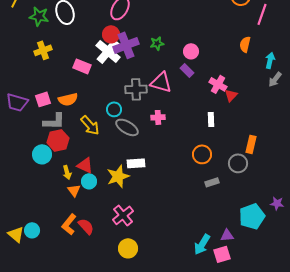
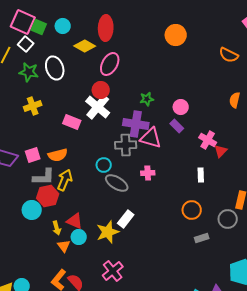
purple cross: (126, 45) -> (136, 124), moved, turned 30
yellow arrow: (90, 125) -> (65, 180), moved, turned -115
white rectangle: (136, 163) -> (126, 219), turned -48

